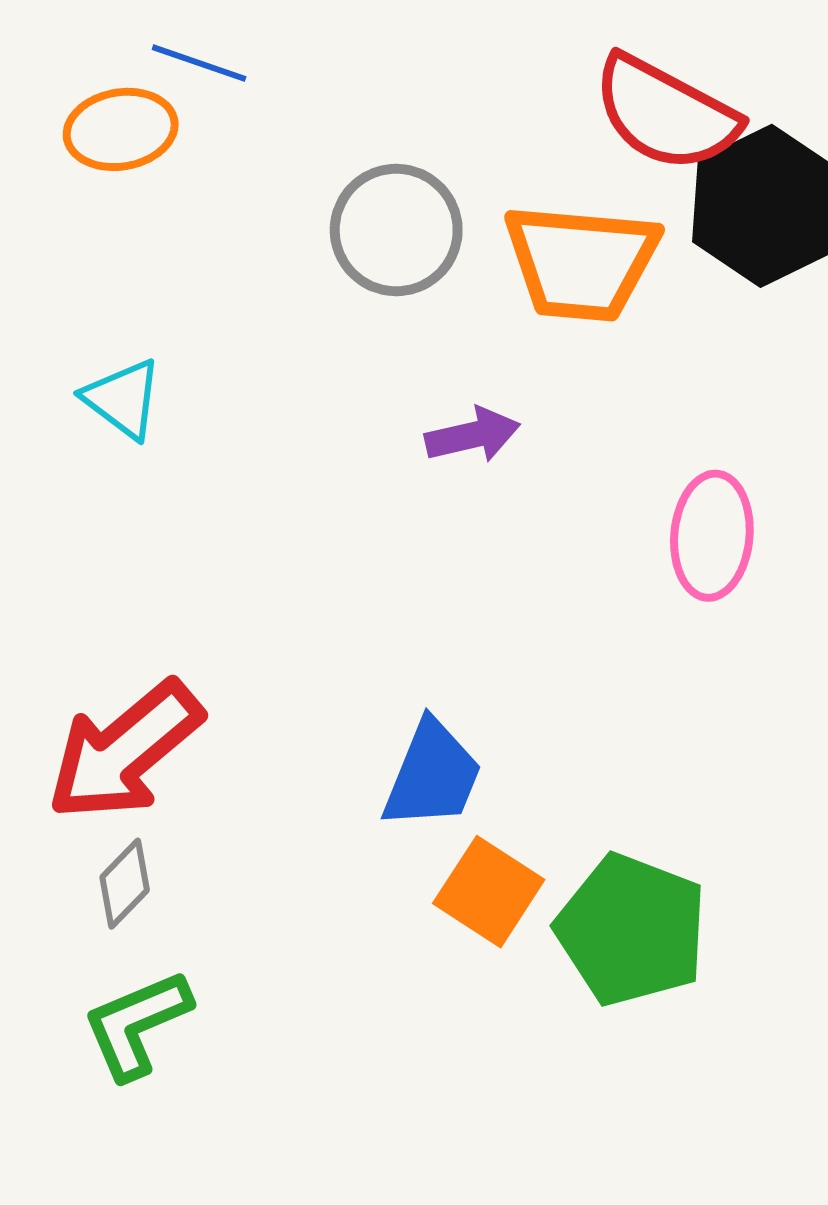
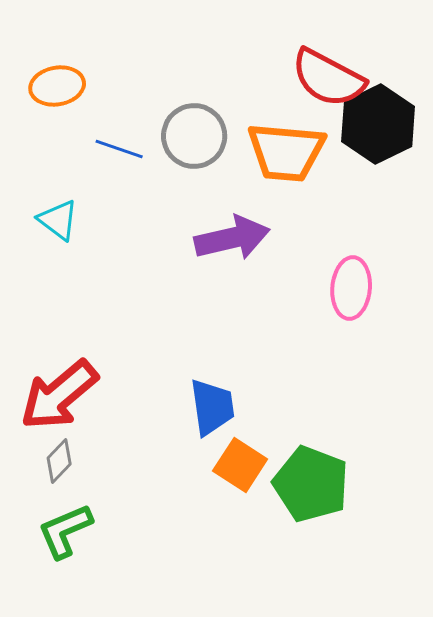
blue line: (199, 63) -> (119, 149), moved
purple arrow: (473, 435) -> (232, 238), size x1.6
blue trapezoid: (432, 775) -> (212, 407), turned -30

